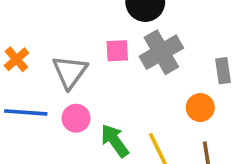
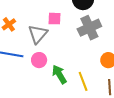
pink square: (117, 51) -> (55, 19), moved

